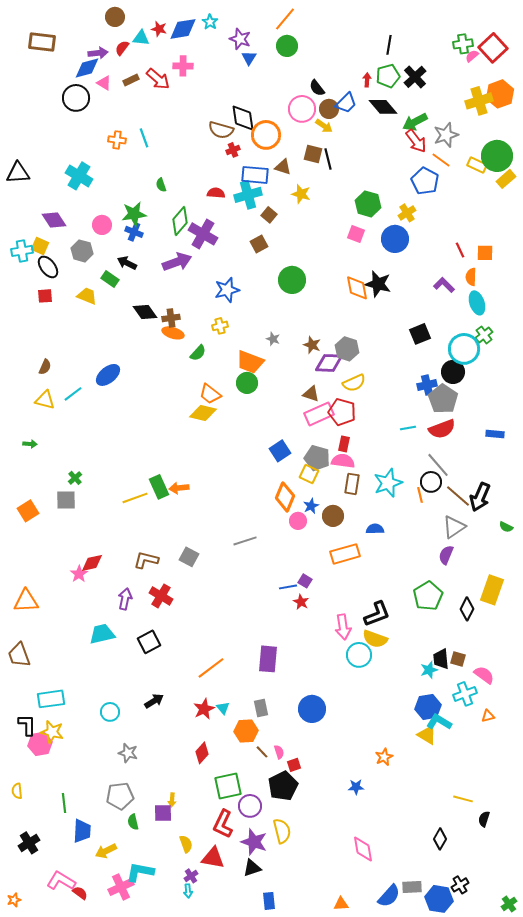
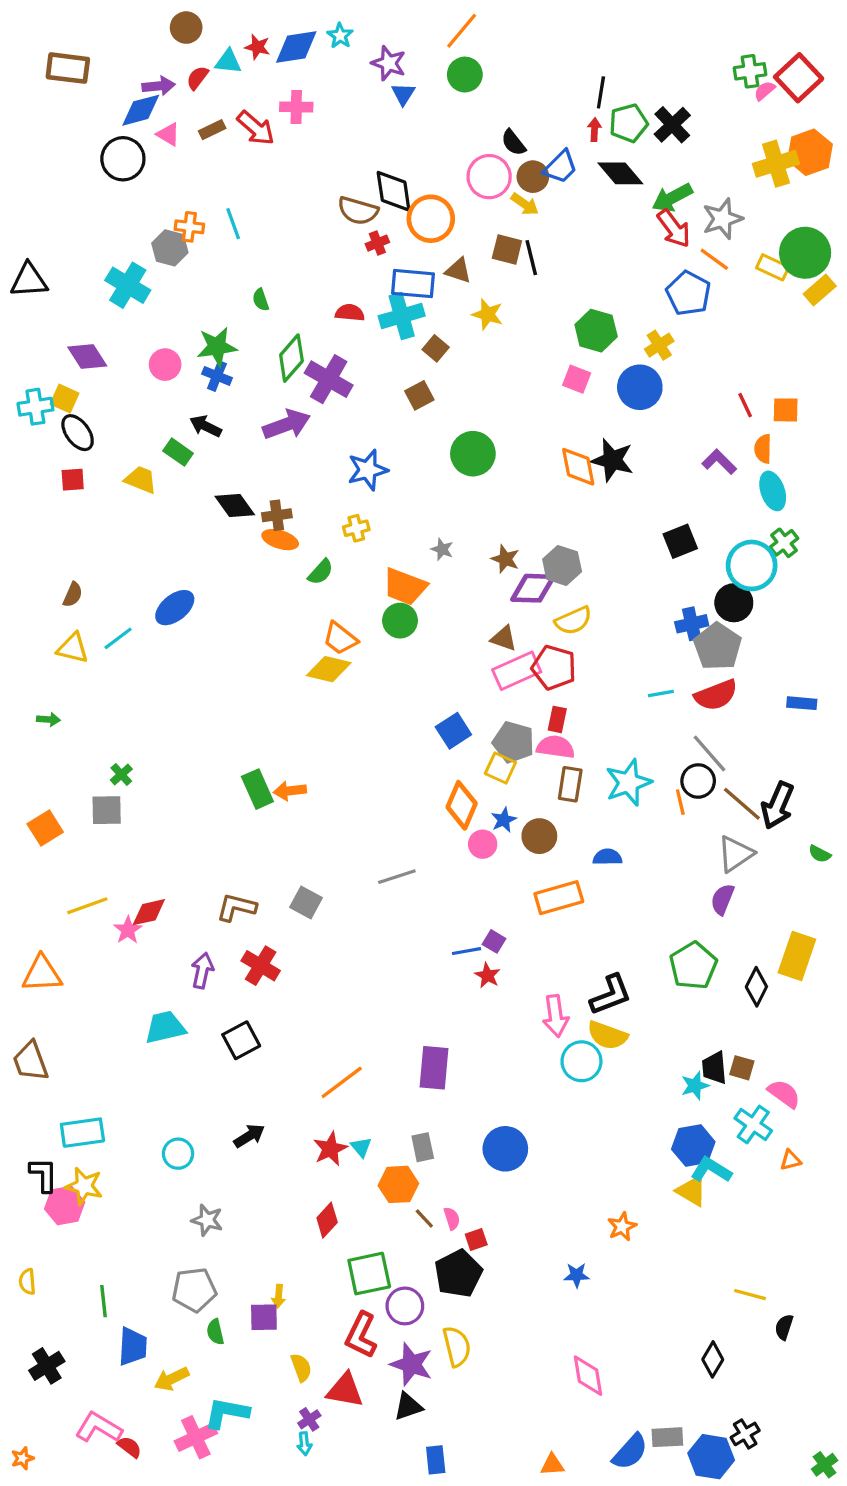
black line: (389, 45) -> (601, 92), moved
gray hexagon: (82, 251) -> (170, 248), moved
yellow line: (135, 498) -> (87, 906), moved
cyan cross: (465, 694) -> (753, 1124), turned -35

